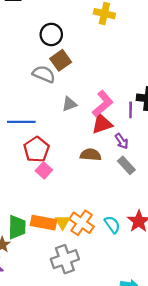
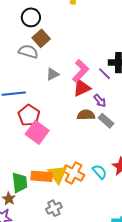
purple line: (131, 110) -> (105, 74), turned -40
brown semicircle: (91, 155) -> (86, 115), moved
pink square: (44, 170) -> (37, 132), size x1.6
yellow triangle: (63, 222) -> (58, 174), size x1.5
gray cross: (65, 259) -> (54, 208), moved, size x0.7

